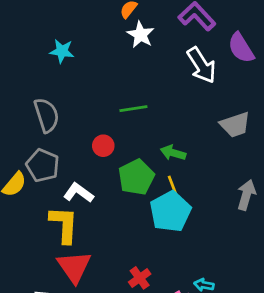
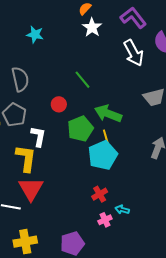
green line: (133, 109) -> (82, 80), turned 54
green arrow: (173, 153) -> (108, 114), size x1.5
white L-shape: (79, 193) -> (38, 136), turned 60
red cross: (140, 278) -> (100, 194), moved

